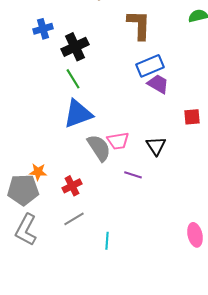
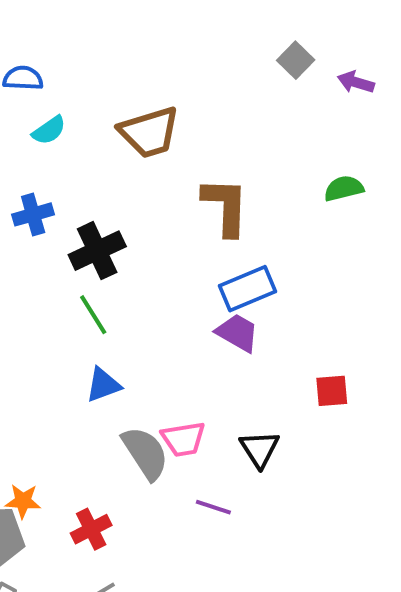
purple trapezoid: (158, 84) -> (237, 333), moved
blue triangle: (78, 114) -> (103, 385), size x0.6

